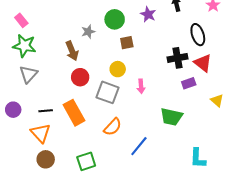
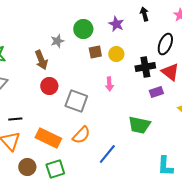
black ellipse: (198, 35) -> (165, 44), turned 40
yellow circle: (118, 69) -> (116, 54), moved
pink arrow: (141, 86) -> (109, 84), moved
orange rectangle: (74, 113) -> (48, 138), moved, turned -35
brown circle: (46, 159) -> (27, 167), moved

